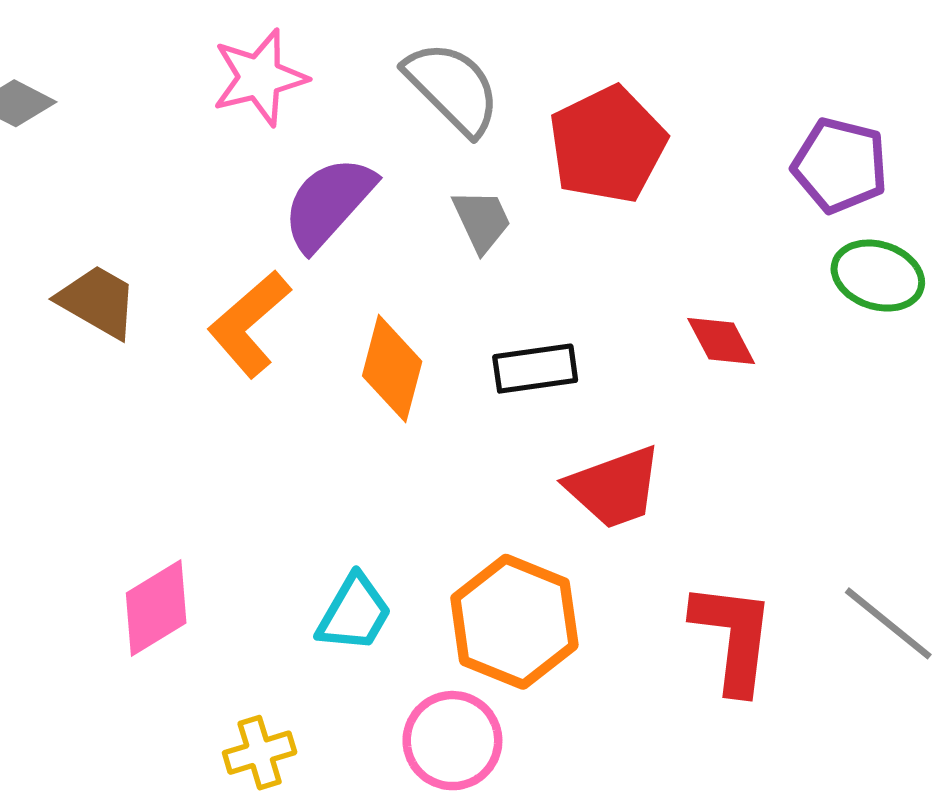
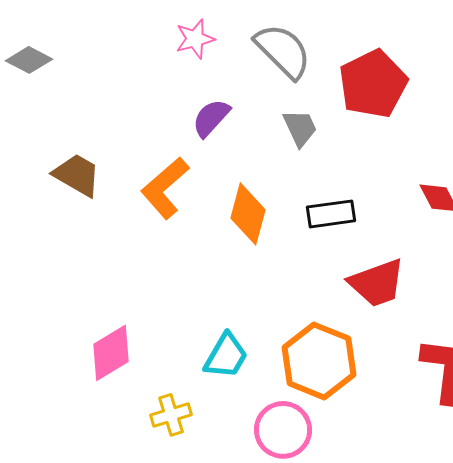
pink star: (260, 78) -> (195, 39), moved, size x0.7
purple semicircle: (328, 203) -> (211, 118), size x0.7
yellow cross: (260, 753) -> (171, 415), moved

